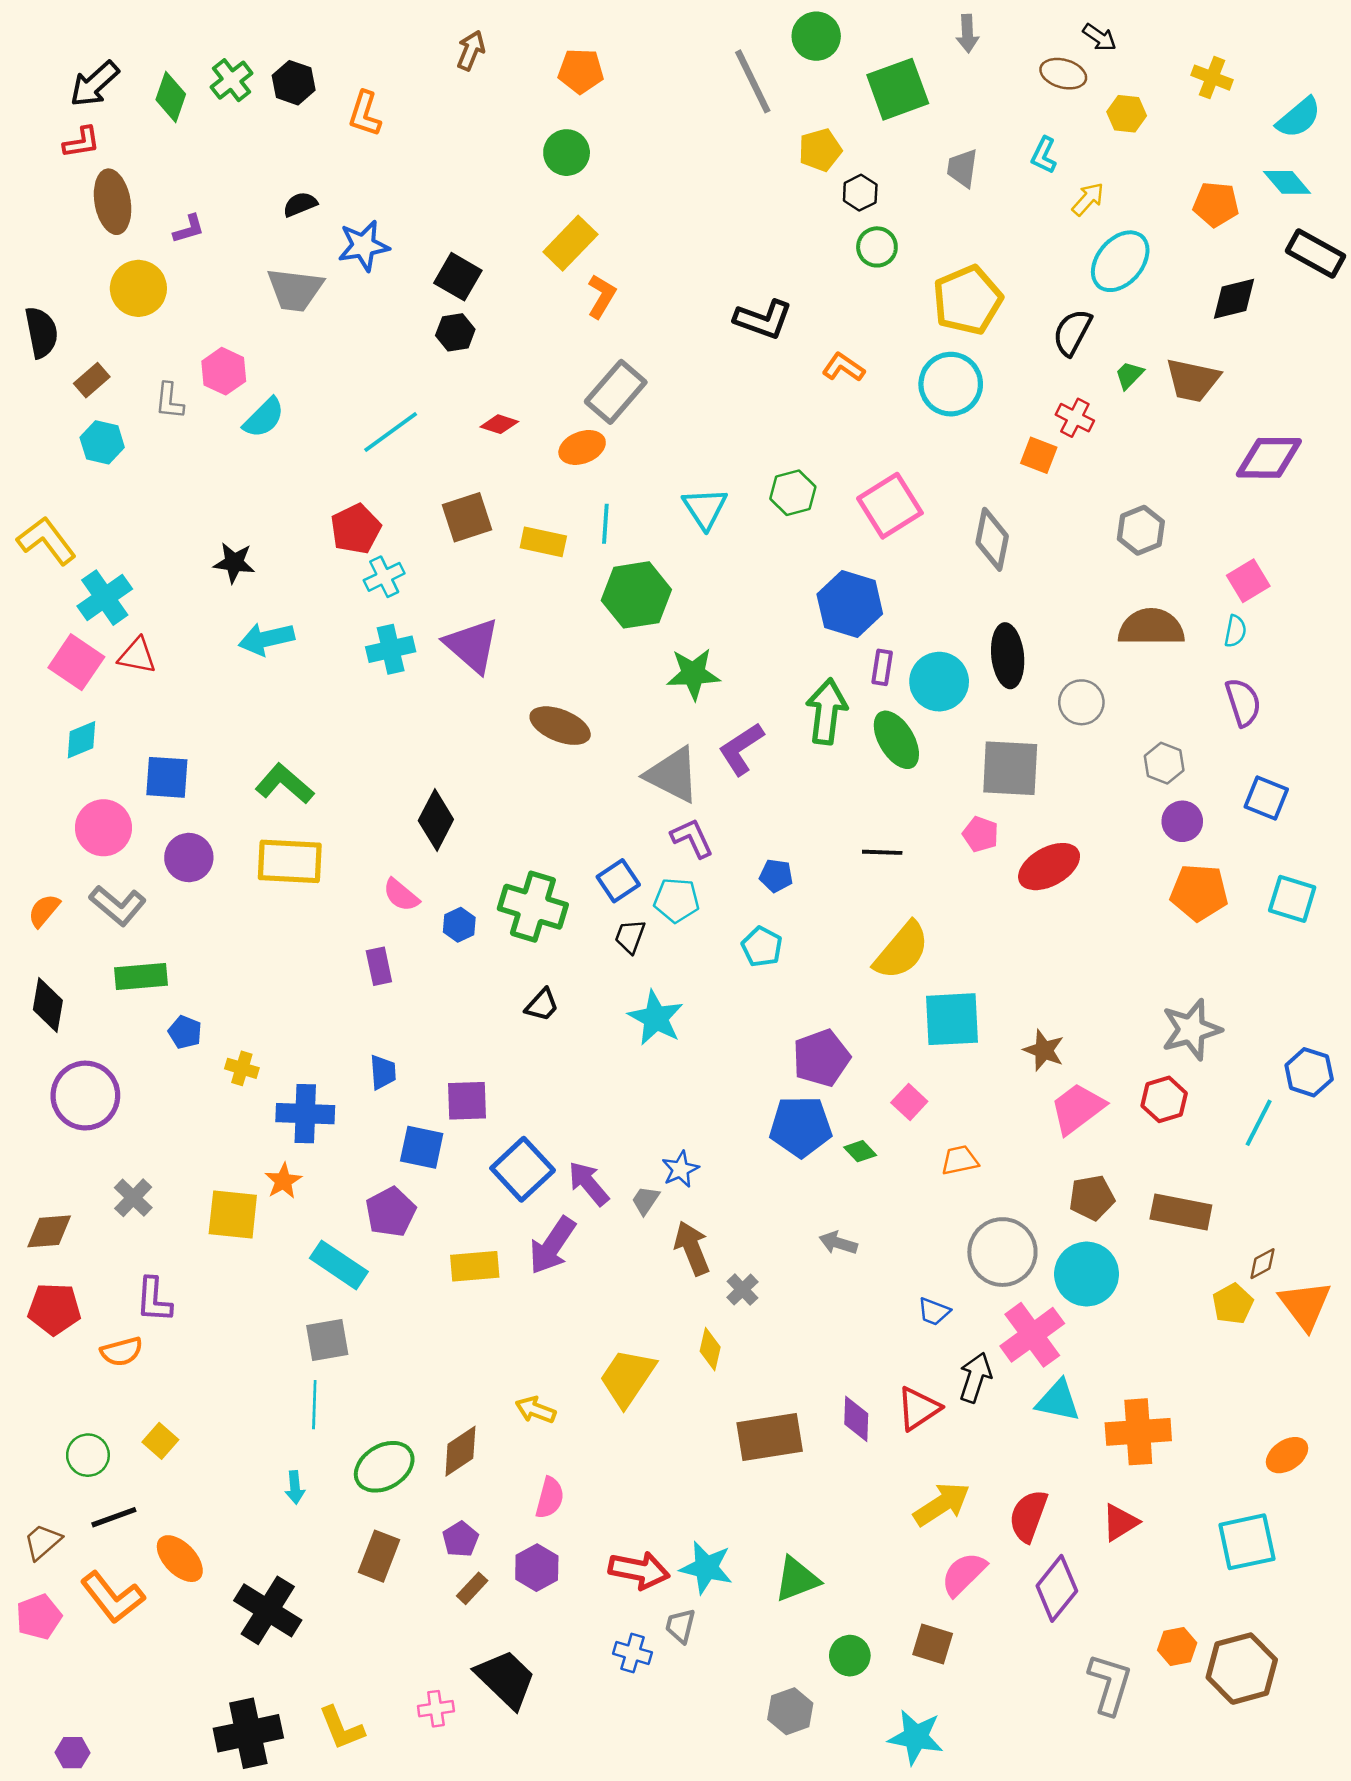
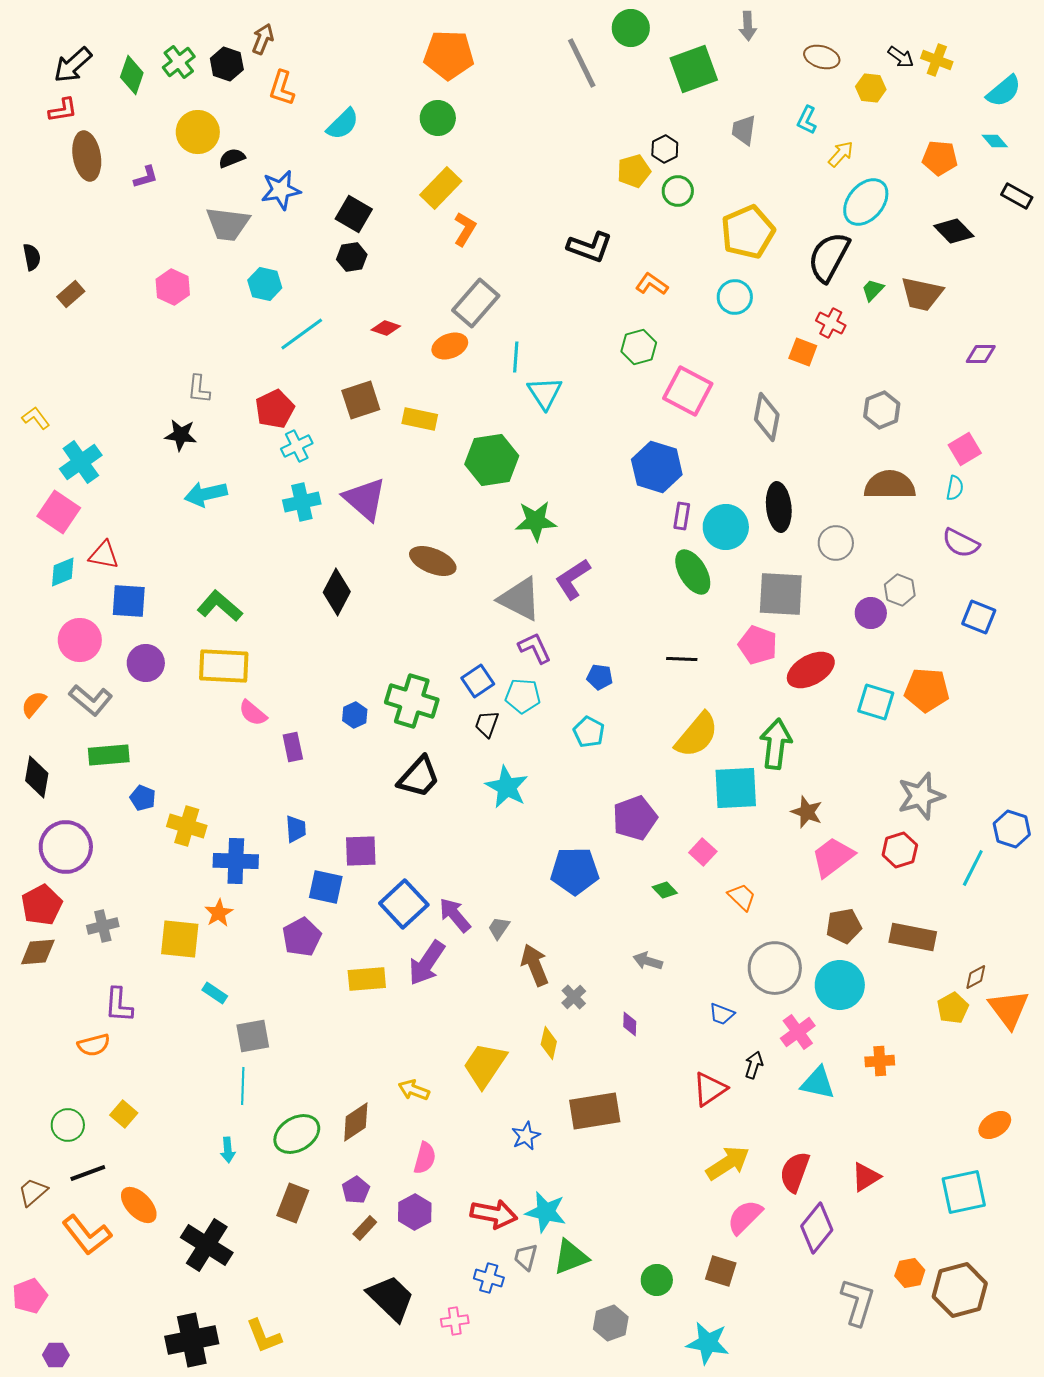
black arrow: (1099, 37) -> (901, 57), moved
brown arrow: (471, 50) -> (263, 39), moved
orange pentagon: (581, 71) -> (449, 55), size x1.4
yellow pentagon: (820, 150) -> (634, 171), moved
cyan diamond: (1287, 182) -> (995, 141), size x0.7
black rectangle: (1315, 253) -> (1017, 196), size x0.7
yellow circle: (138, 288) -> (198, 132), moved
black diamond: (1234, 299) -> (954, 231), turned 60
black semicircle: (41, 332) -> (32, 257), size x0.7
black semicircle: (1072, 332) -> (829, 257), size x1.4
cyan circle: (951, 384) -> (735, 297), size x0.7
gray L-shape: (169, 401) -> (199, 389), moved
cyan semicircle: (264, 418) -> (343, 124), moved
cyan hexagon: (102, 442) -> (265, 284), moved
purple diamond: (1269, 458) -> (981, 354), size x0.6
green hexagon: (793, 493) -> (639, 347), moved
pink square: (890, 506) -> (688, 391), turned -30
cyan line: (605, 524) -> (516, 357), moved
yellow L-shape: (47, 541) -> (36, 418), size x0.6
red triangle: (137, 656) -> (104, 555), moved
purple semicircle: (1243, 702) -> (961, 543), turned 135
green arrow: (827, 711) -> (776, 744), moved
black diamond: (436, 820) -> (337, 592), moved
purple circle: (1182, 821) -> (871, 613), moved
pink pentagon: (980, 834) -> (758, 645), size x1.4
pink semicircle: (401, 895) -> (253, 713), moved
cyan square: (1292, 899) -> (876, 702), moved
black trapezoid: (542, 1005) -> (419, 777), size x1.6
yellow cross: (242, 1068) -> (187, 826), size x1.5
blue pentagon: (801, 1127) -> (575, 871), moved
orange trapezoid: (960, 1160) -> (742, 897), turned 56
blue star: (680, 1169) -> (526, 1136), moved
gray cross: (133, 1198) -> (103, 926), turned 32
cyan rectangle: (339, 1265) -> (215, 993), moved, size x0.6
red pentagon: (54, 1309) -> (42, 905), moved, turned -30
pink cross: (1032, 1335) -> (798, 1032), size x0.7
black arrow: (975, 1378) -> (754, 1065), size x0.7
purple diamond: (856, 1419) -> (630, 1024), moved, size x0.7
orange cross: (1138, 1432) -> (880, 1061), moved, size x0.6
green triangle: (797, 1579) -> (571, 1257), moved
pink pentagon: (39, 1617) -> (30, 1296), moved
pink cross: (436, 1709) -> (455, 1321), moved

